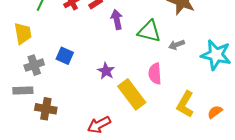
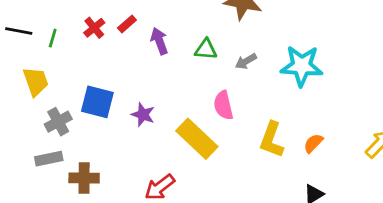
green triangle: (149, 31) -> (206, 49), size x0.7
blue square: (65, 56) -> (97, 102), size x1.4
purple star: (106, 71) -> (143, 115), moved

